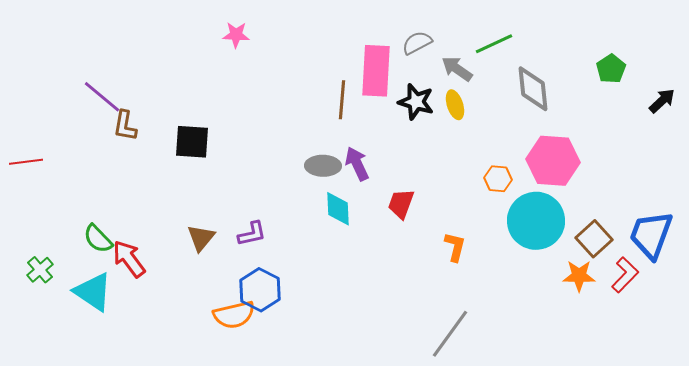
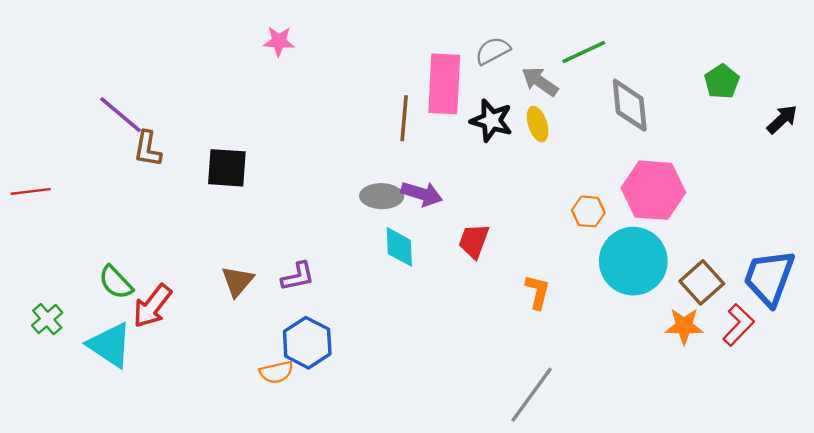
purple arrow: (357, 164) -> (422, 194), turned 132
red arrow: (129, 259) -> (152, 306), turned -105
orange semicircle: (234, 315) -> (276, 372), size x0.7

